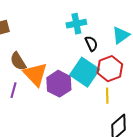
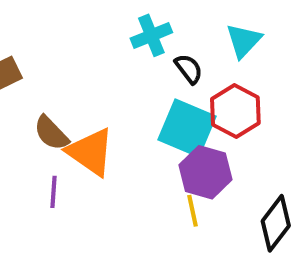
purple hexagon: (59, 84) -> (205, 172), moved
yellow line: (107, 96) -> (193, 211), moved

